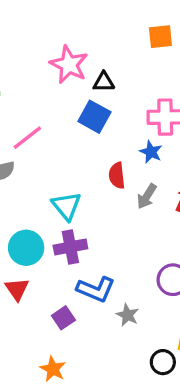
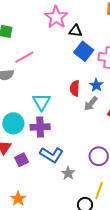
blue square: (94, 117) -> (84, 51), moved
blue star: (151, 152) -> (96, 85), moved
purple square: (63, 318) -> (22, 160), moved

